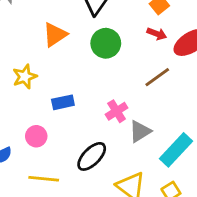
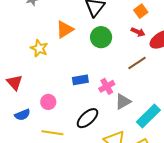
yellow star: (25, 77) -> (39, 48), moved, turned -30
blue rectangle: (63, 102) -> (80, 80), moved

